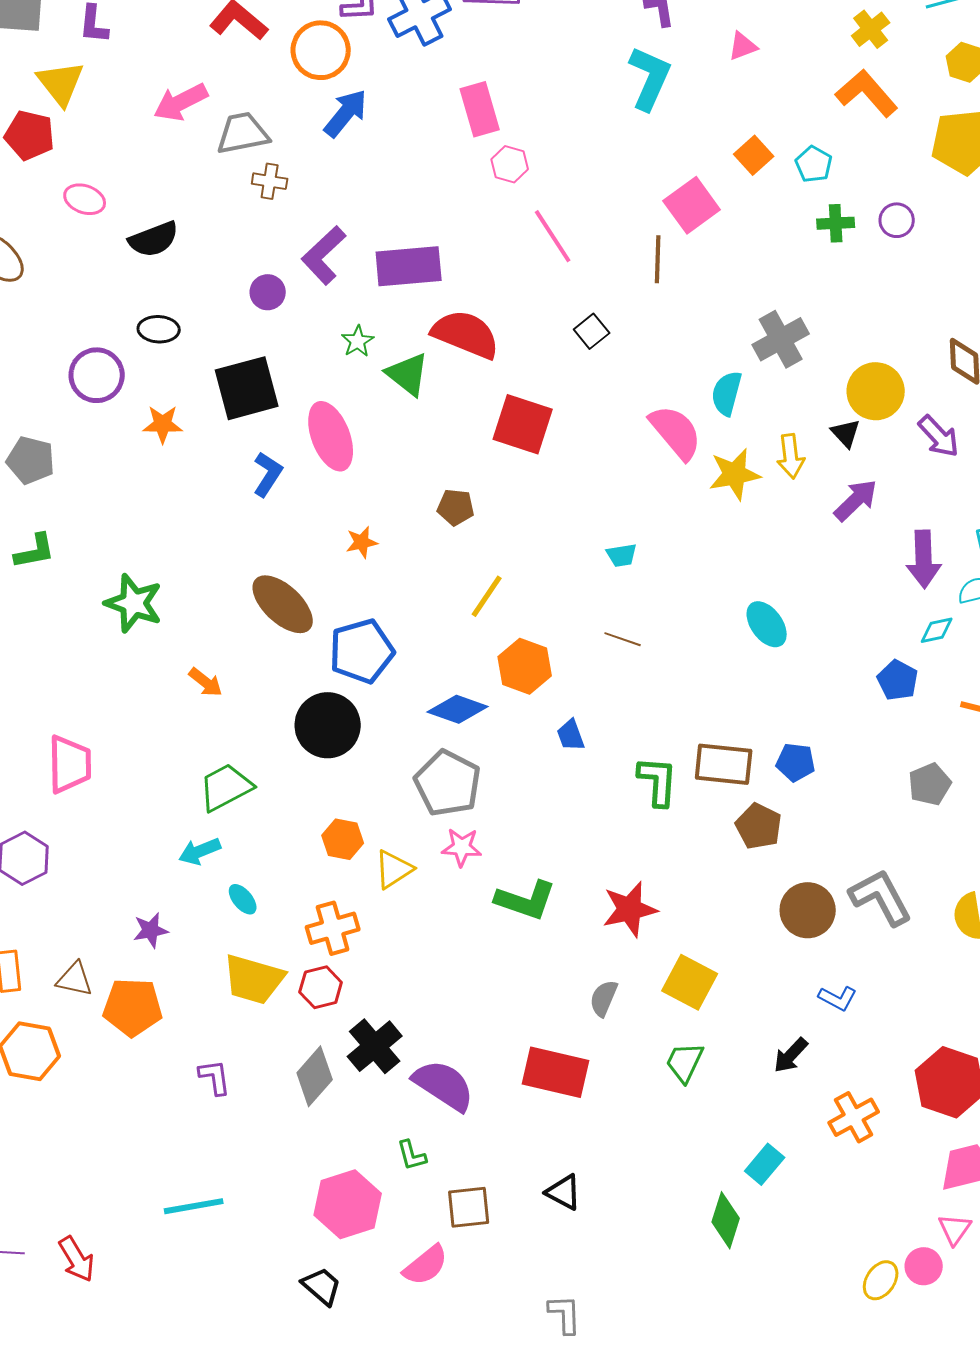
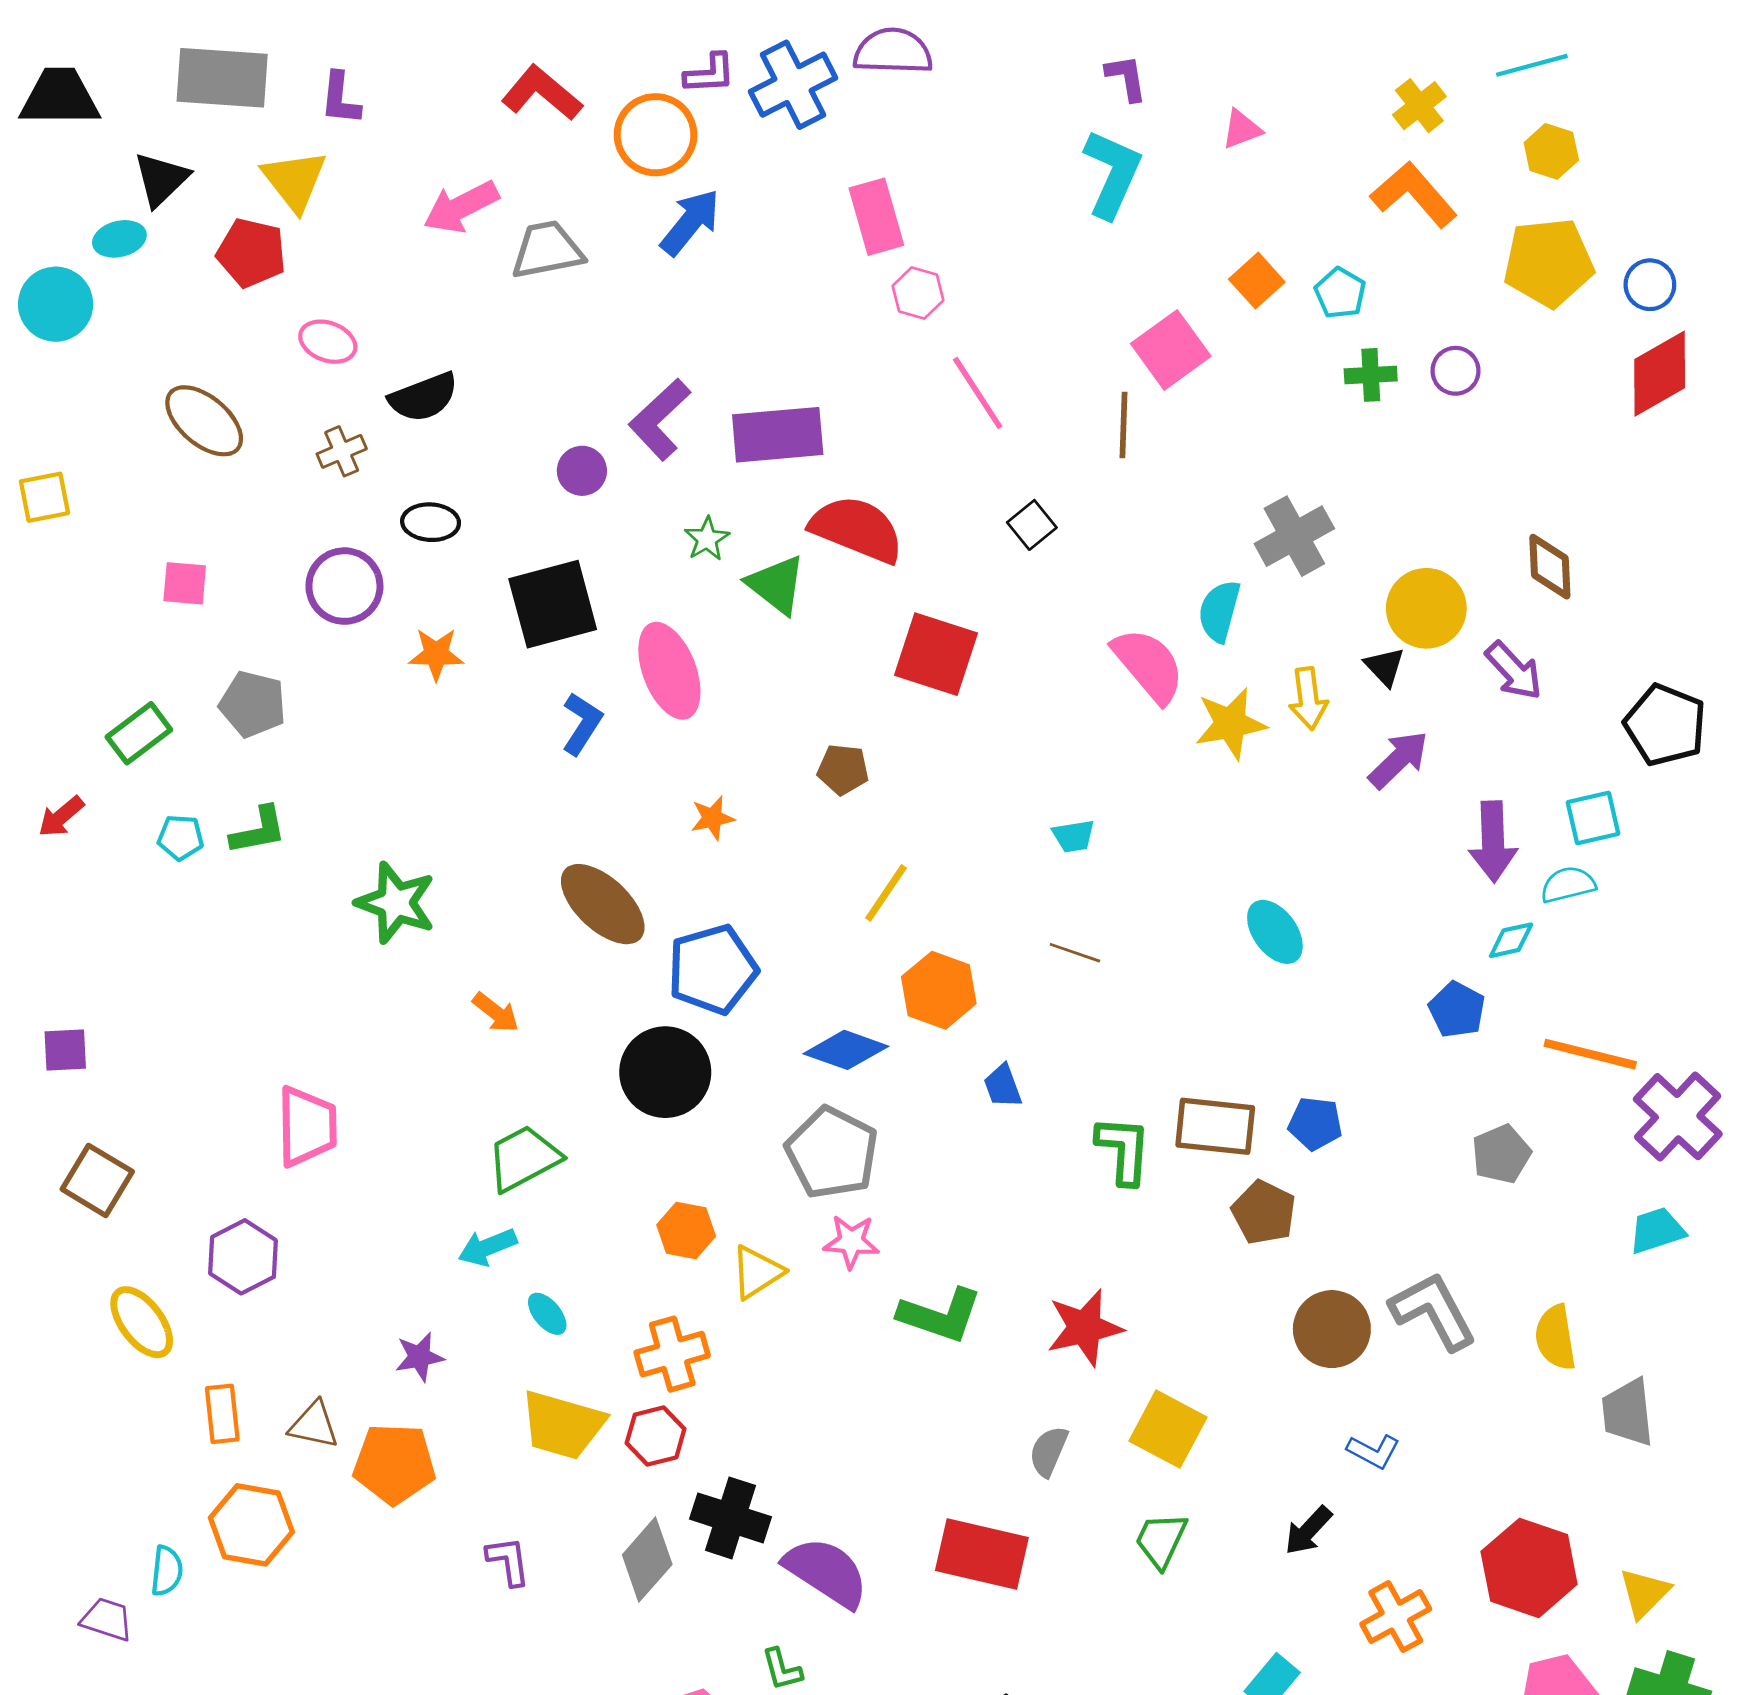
brown cross: (270, 181) -> (342, 451), moved, turned -32
black cross: (375, 1046) -> (731, 1518), turned -32

